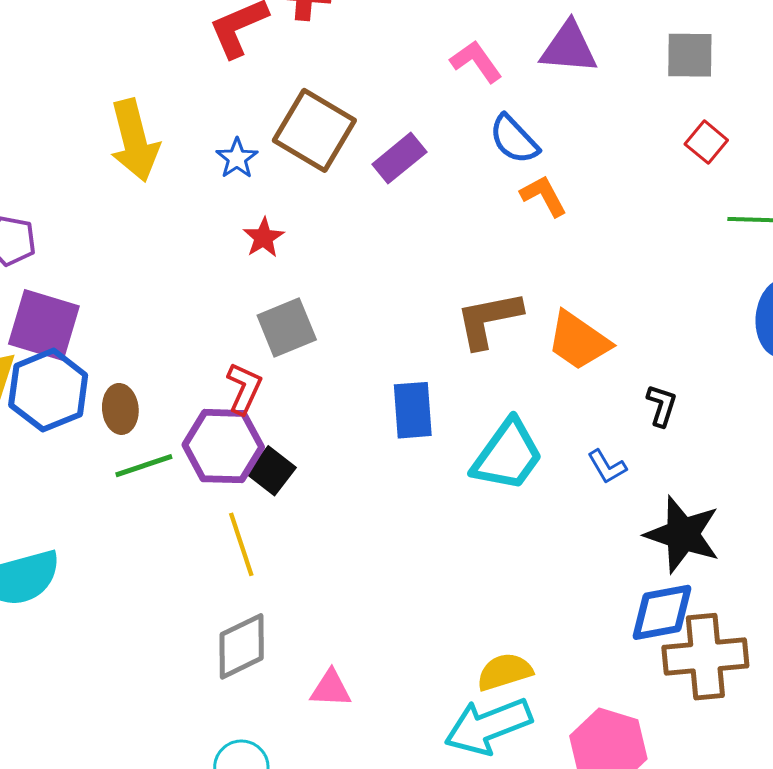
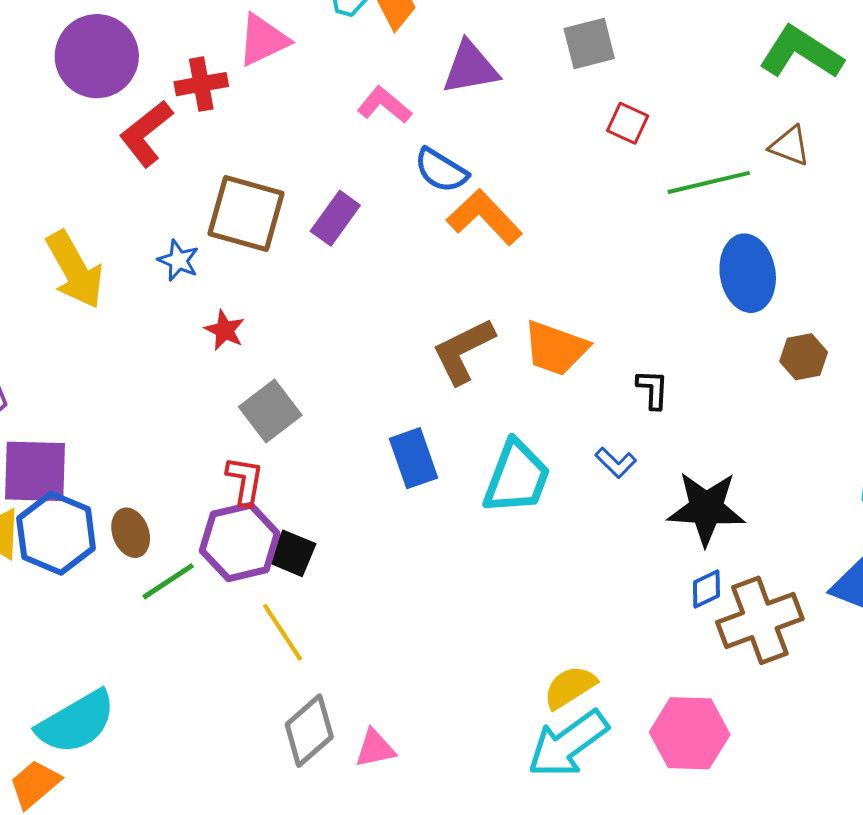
orange L-shape: (544, 196) -> (484, 217), size x1.5
blue diamond: (662, 612) -> (706, 589), size x0.6
pink triangle: (331, 689) -> (375, 748), moved

